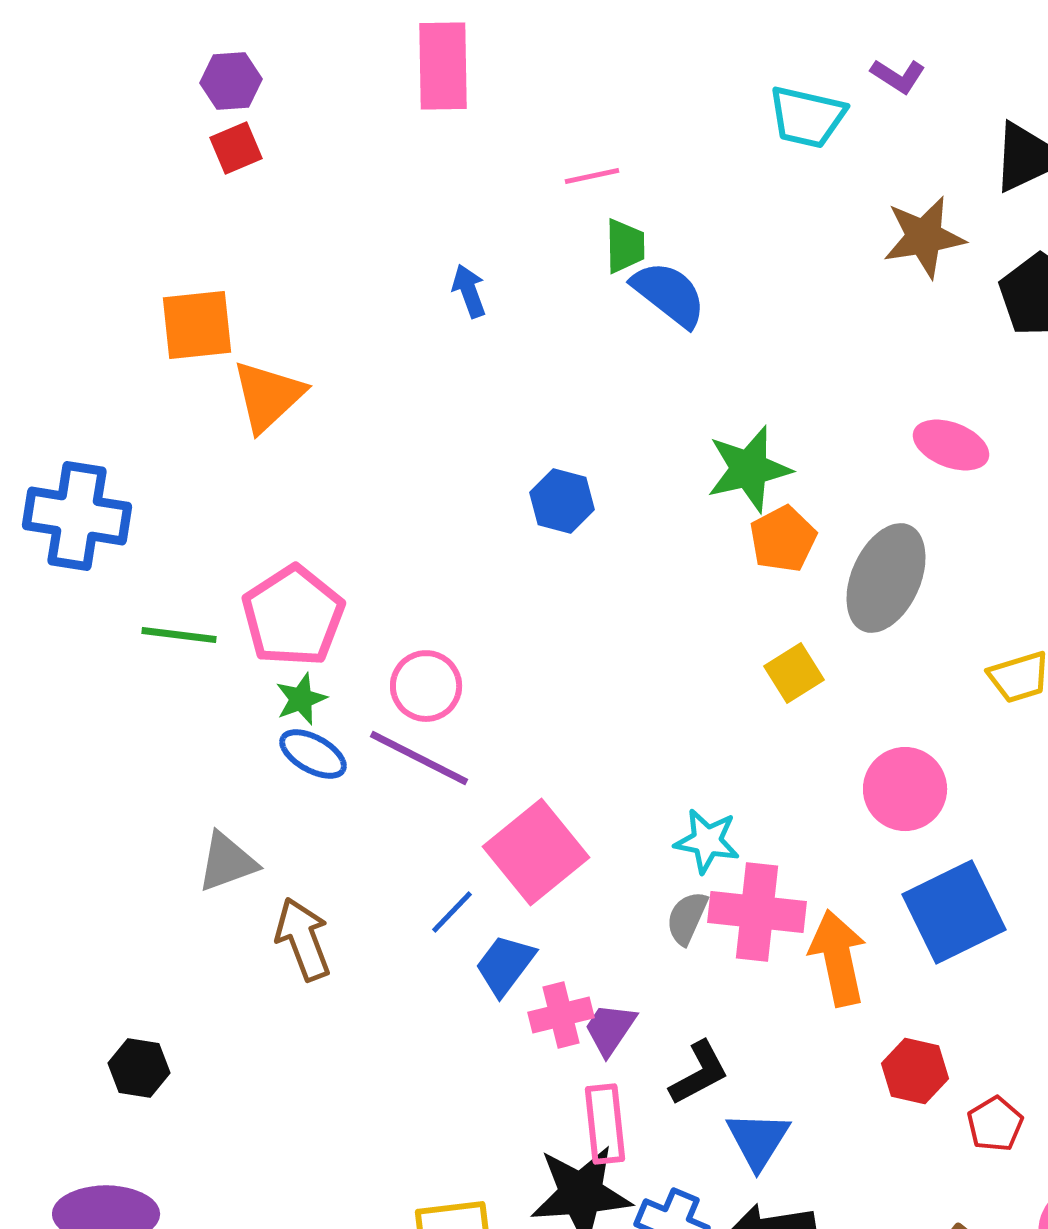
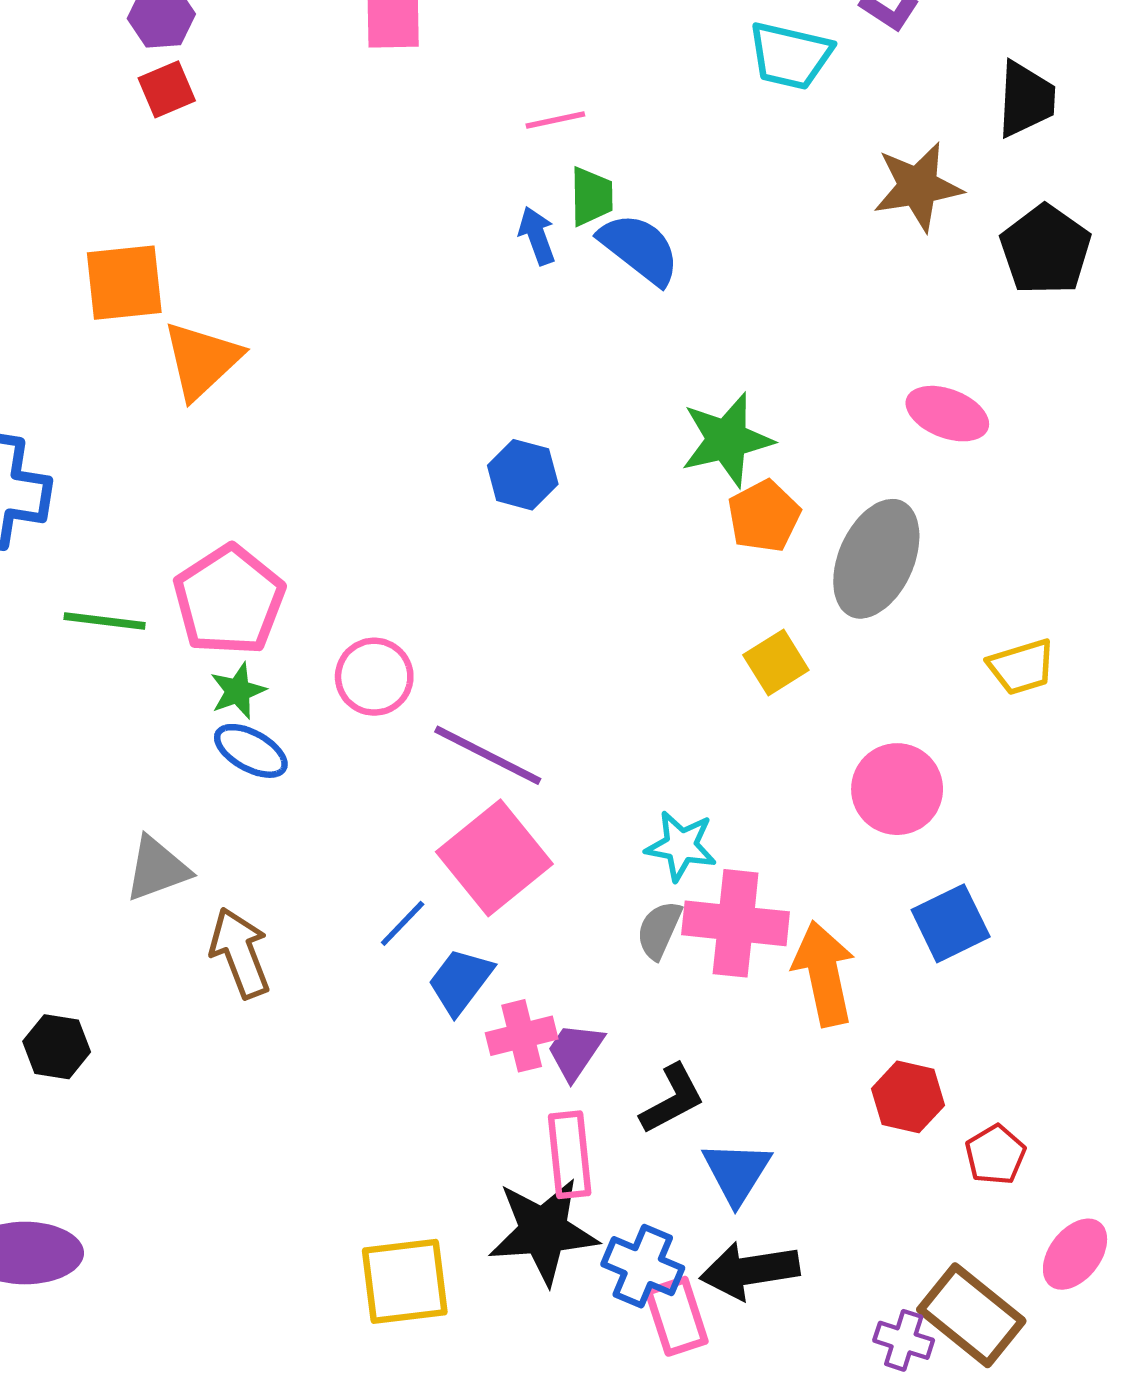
blue arrow: (469, 291) -> (537, 236), moved
purple line: (419, 758) -> (488, 755), moved
blue square: (954, 912) -> (951, 923), size x0.7
black hexagon: (139, 1068) -> (57, 1047), moved

